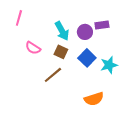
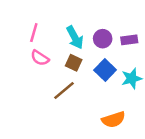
pink line: (19, 18) -> (34, 33), moved
purple rectangle: (102, 25) -> (129, 40), moved

